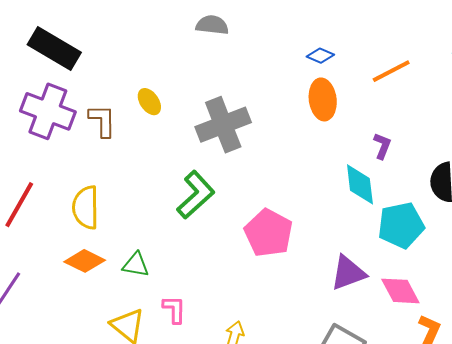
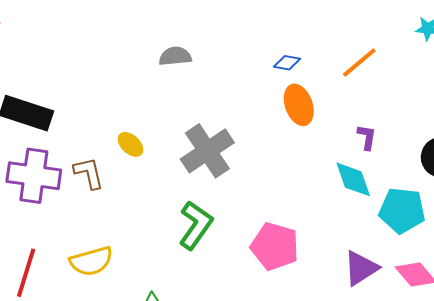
yellow semicircle: (86, 207) -> (91, 261), turned -93
cyan pentagon: (401, 225) -> (402, 210), turned 30

